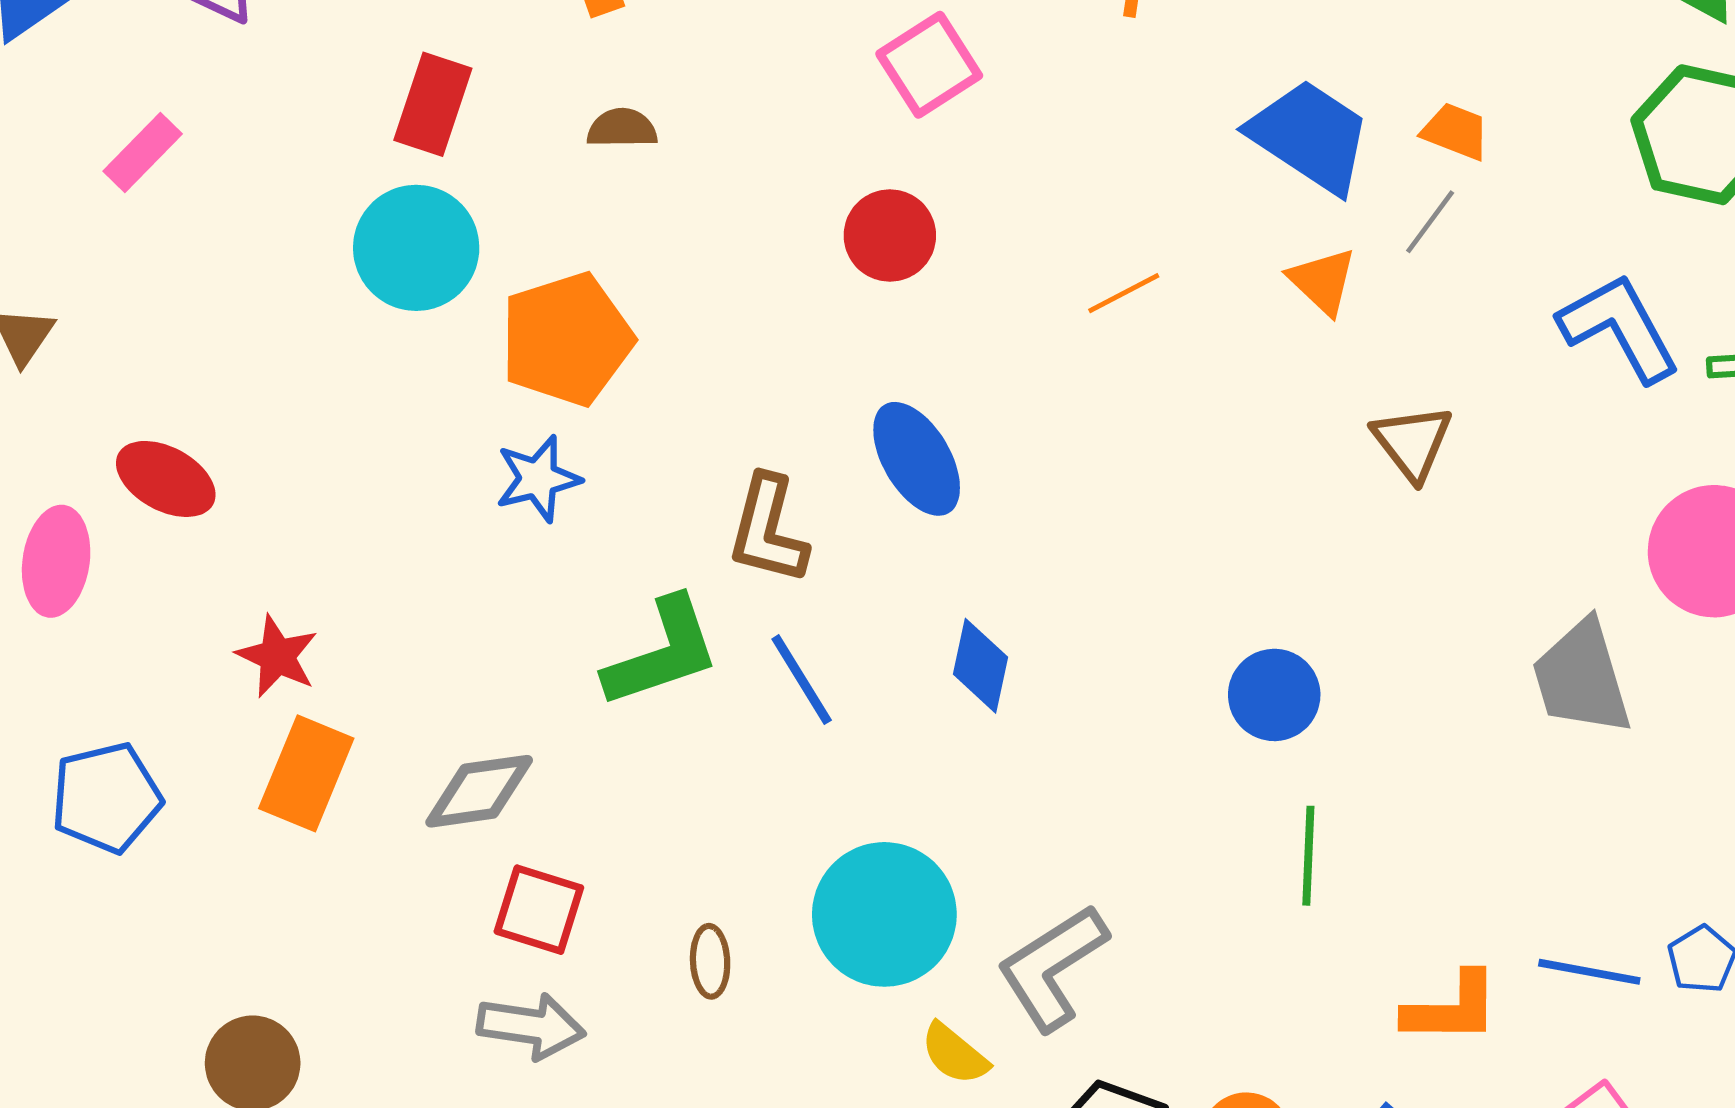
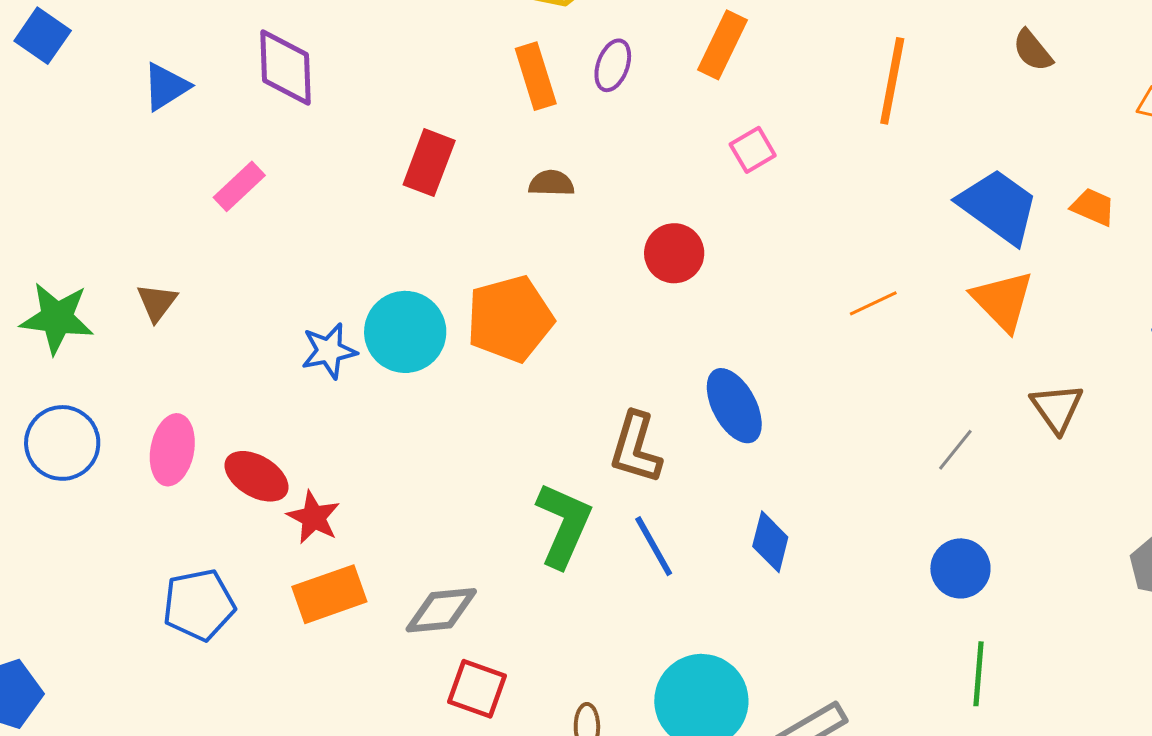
pink square: (929, 65) -> (753, 150), size x0.7
gray line: (1430, 222) -> (955, 450), moved
red circle: (890, 235) -> (674, 253), moved
cyan circle: (416, 248) -> (405, 332), moved
orange triangle: (1323, 281) -> (1003, 301), size x1.4
red ellipse: (166, 479) -> (256, 476), moved
blue star: (538, 479) -> (329, 351), moved
green L-shape: (662, 653) -> (564, 525), turned -50
orange rectangle: (306, 773) -> (329, 594), turned 46

